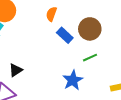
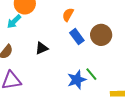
green line: (90, 58) -> (91, 74), moved, turned 64
black triangle: (16, 70) -> (42, 48), moved

